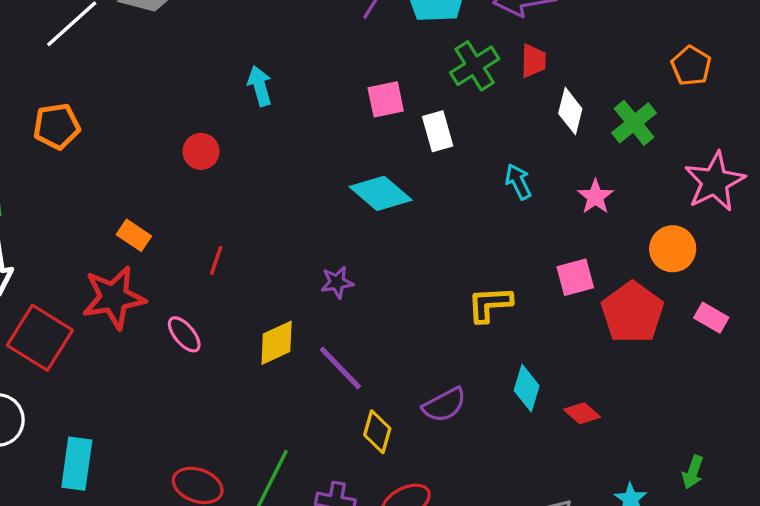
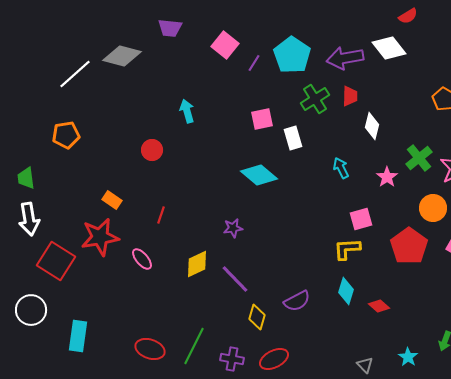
green cross: (634, 123) -> (419, 158), moved
pink square: (575, 277) -> (361, 219), moved
yellow L-shape: (490, 304) -> (347, 249), moved

